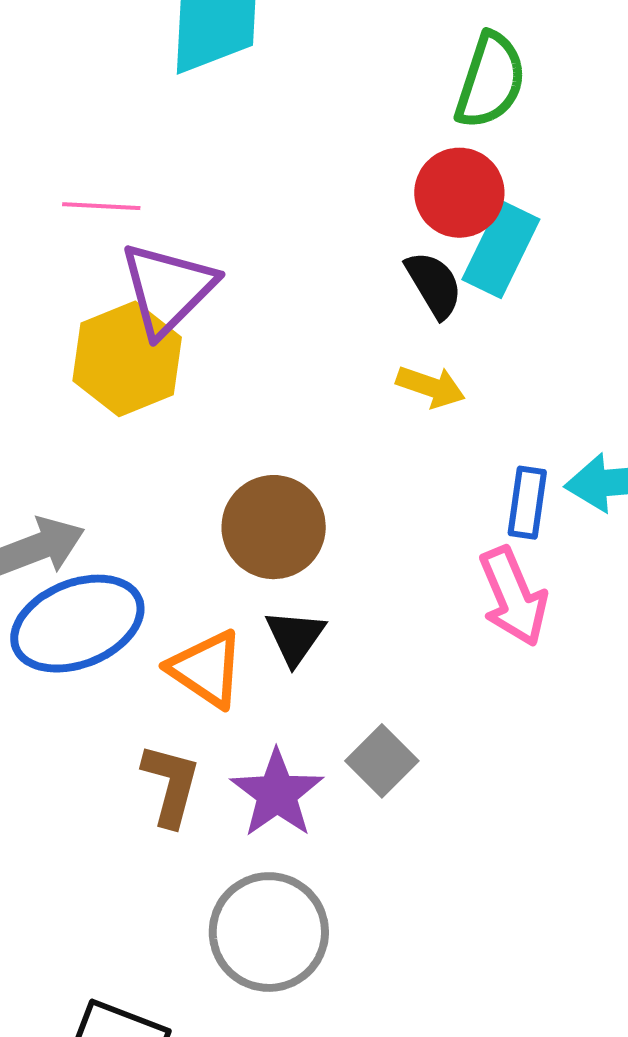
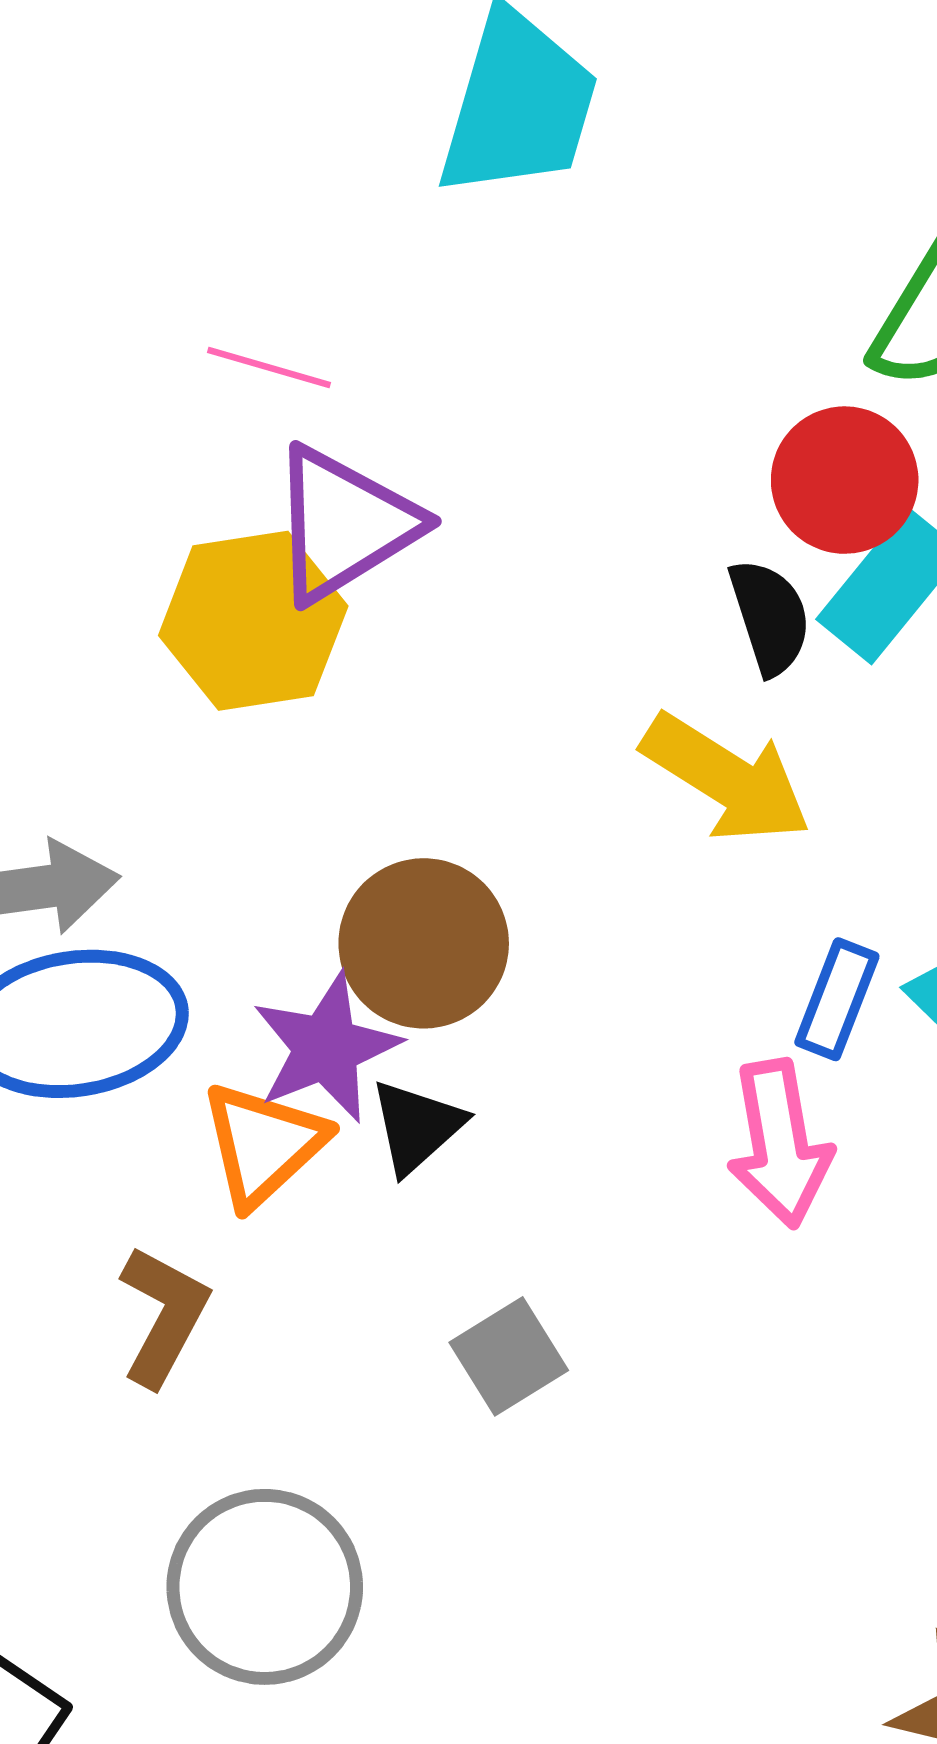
yellow arrow: (431, 387) -> (726, 778), size x1.6
orange triangle: (206, 669) -> (263, 1144), turned 30
purple star: (277, 794) -> (326, 1048), moved

